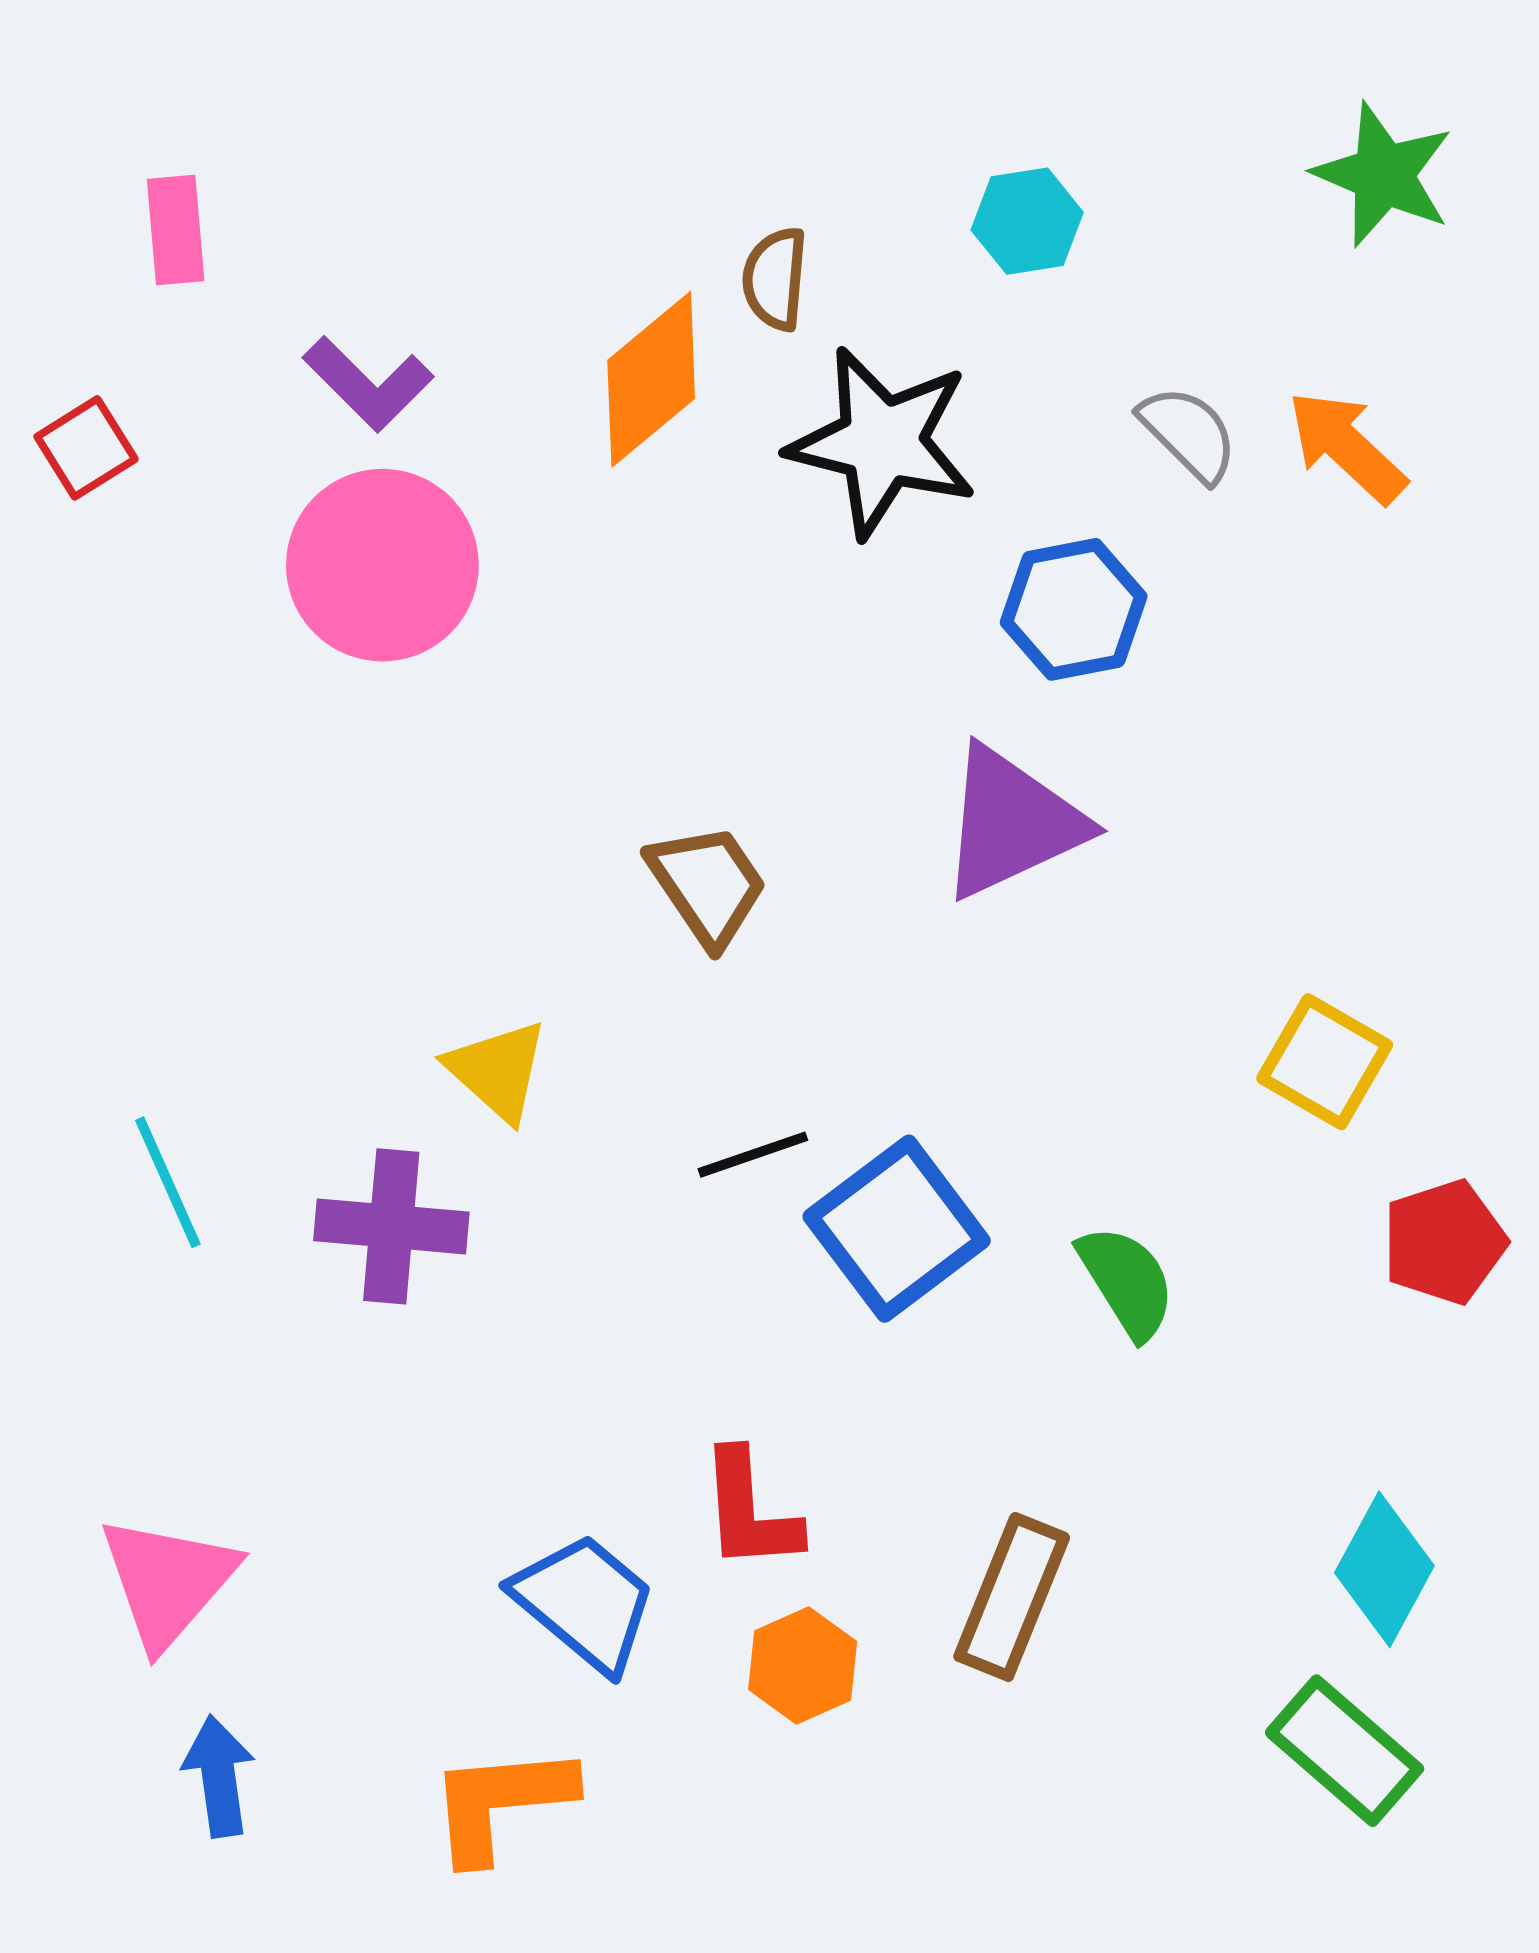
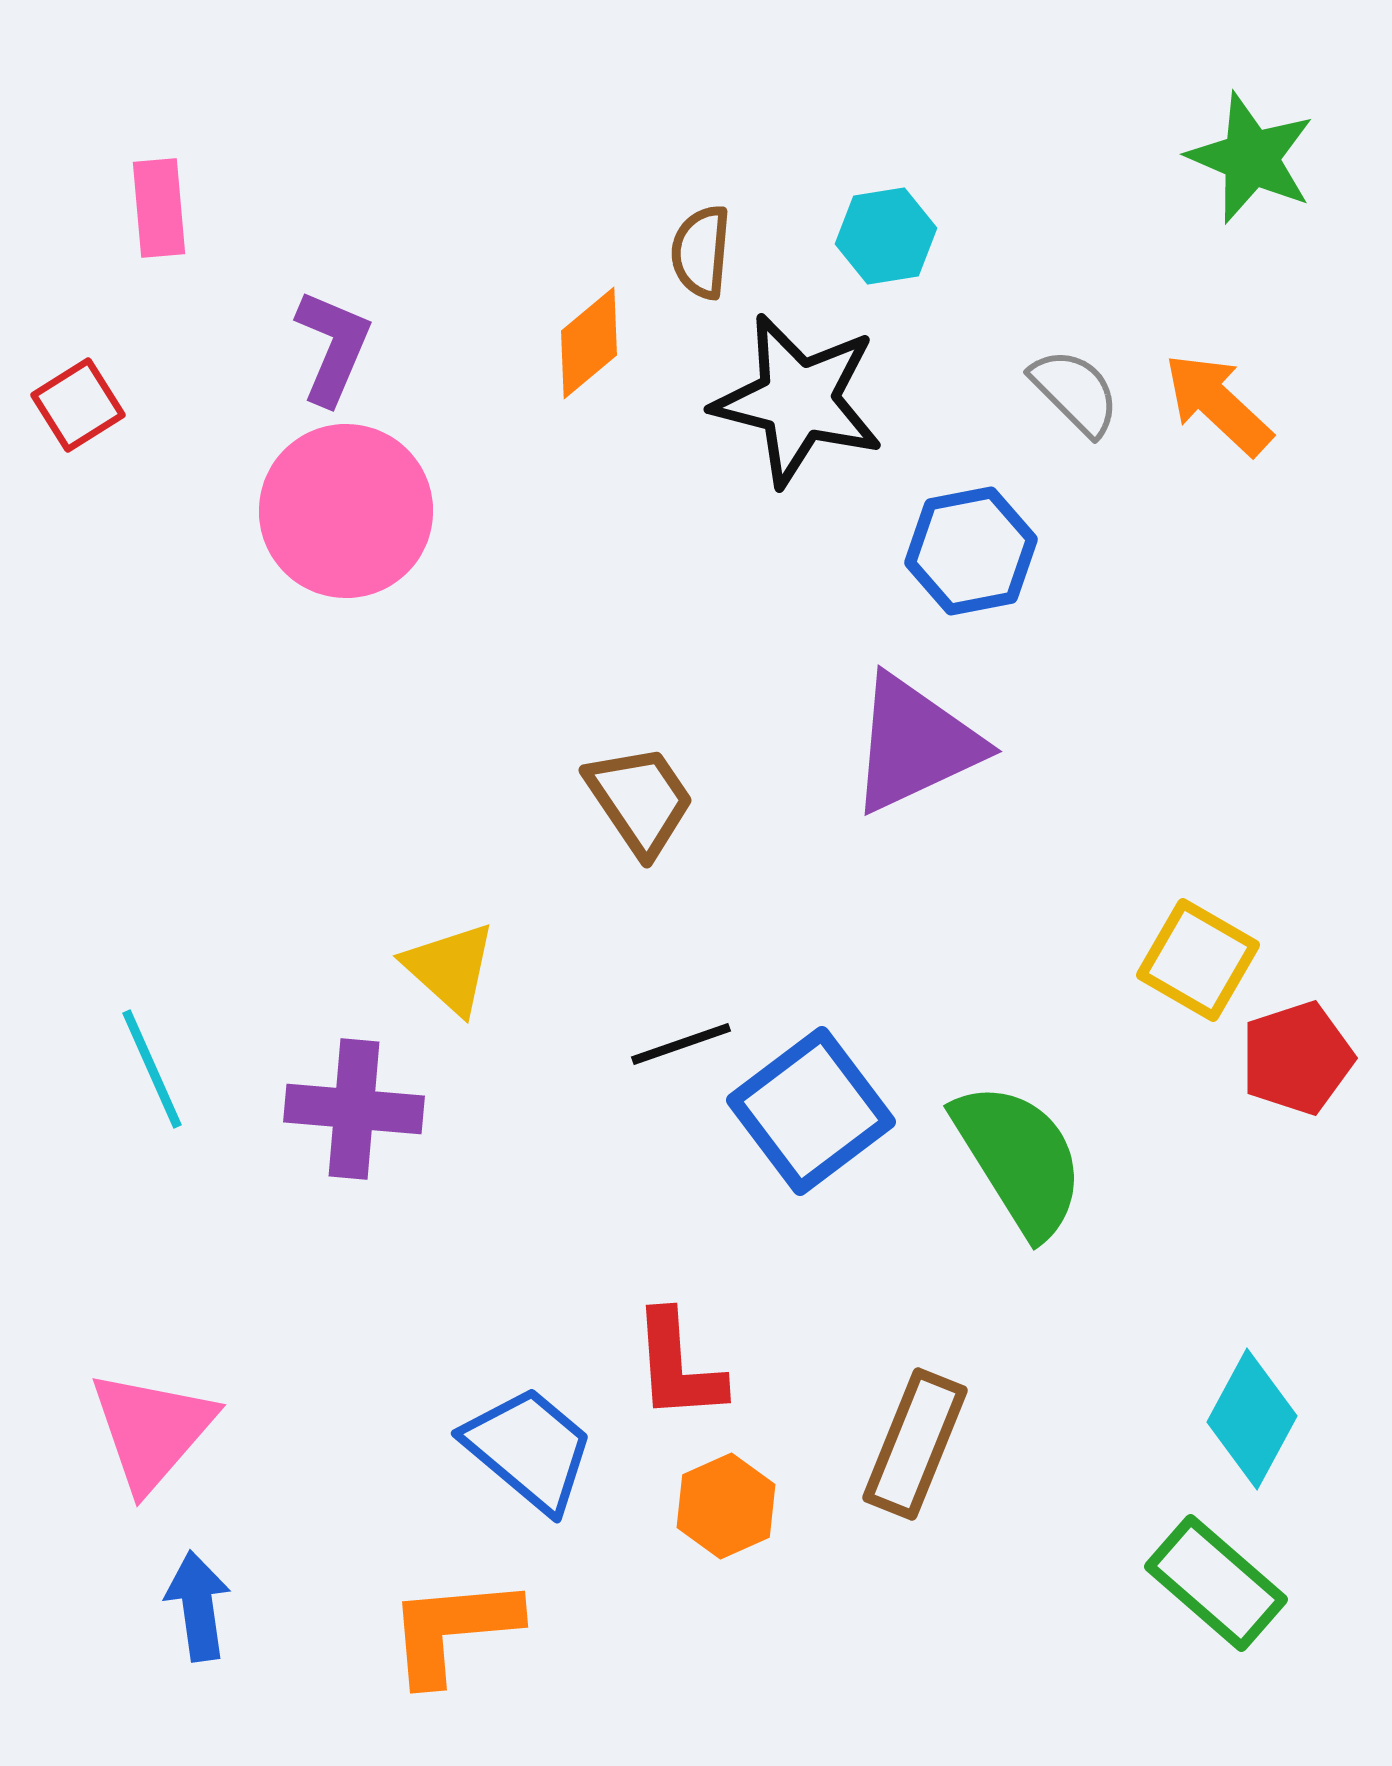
cyan hexagon: (1027, 221) -> (886, 236), moved
orange diamond: (651, 379) -> (589, 343), size x0.7
purple L-shape: (368, 384) -> (333, 347), turned -112
red pentagon: (1444, 1242) -> (1297, 1058), moved
green semicircle: (1127, 1282) -> (1019, 1159), size x1.5

